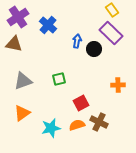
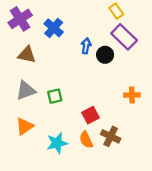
yellow rectangle: (112, 10) -> (116, 11), moved
brown triangle: (14, 44) -> (27, 55), moved
green square: (59, 79) -> (55, 96), moved
orange semicircle: (77, 125) -> (86, 140), turned -98

